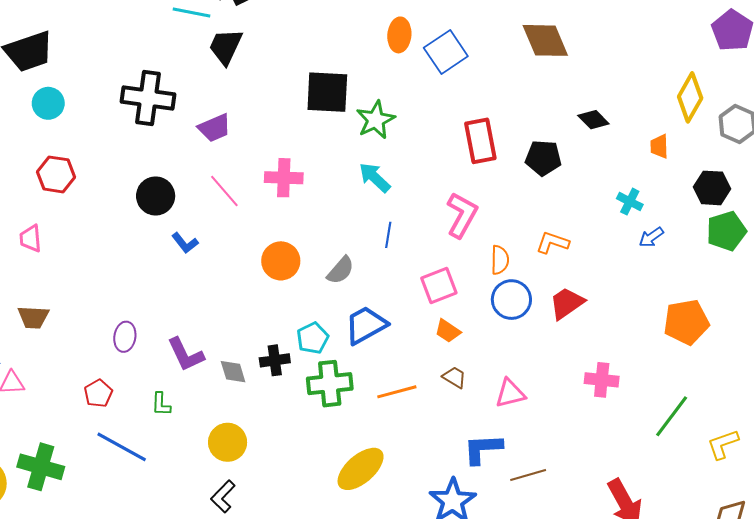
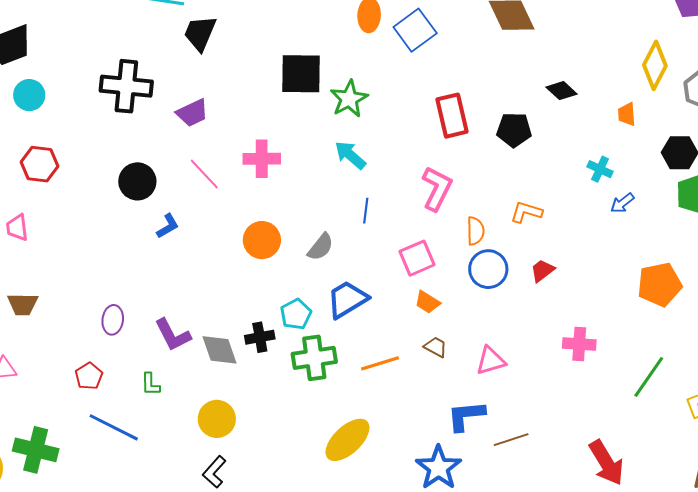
blue L-shape: (185, 243) -> (168, 226), turned -80
red trapezoid: (567, 303) -> (542, 271), size x0.7
gray diamond: (233, 372) -> (220, 350), size x1.4

